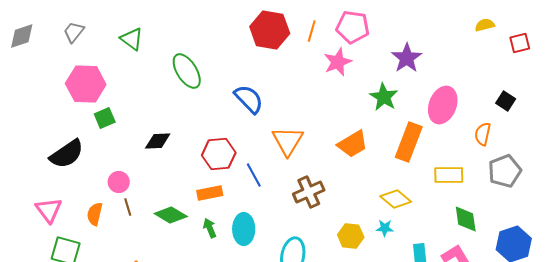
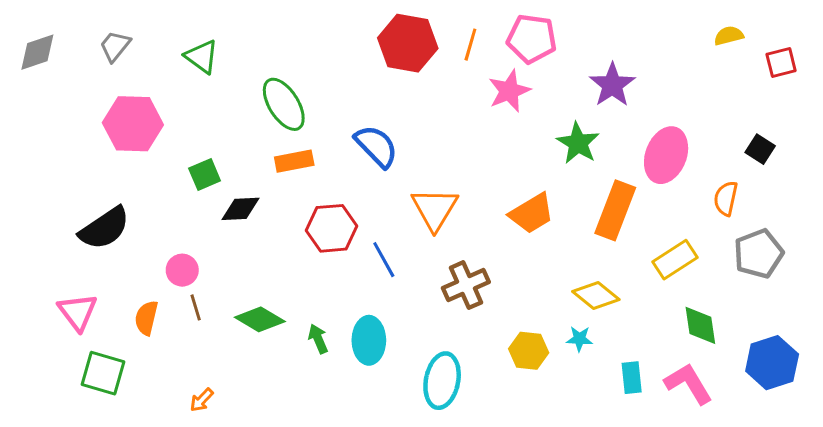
green square: (105, 118) -> (205, 175), moved
yellow rectangle: (449, 175) -> (675, 260), turned -32
orange rectangle: (210, 193) -> (294, 161), moved

